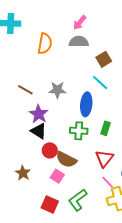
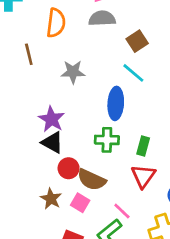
brown line: (25, 90) -> (29, 54), moved, turned 49
gray star: (57, 90) -> (73, 72), moved
green rectangle: (106, 128) -> (143, 146), moved
brown star: (23, 173) -> (51, 199), moved
pink line: (108, 182) -> (122, 211), moved

